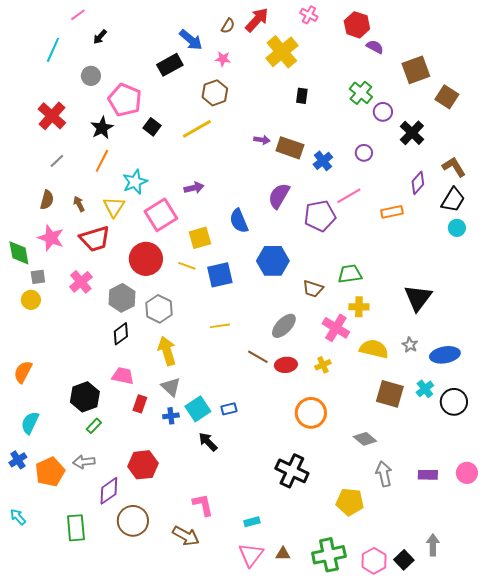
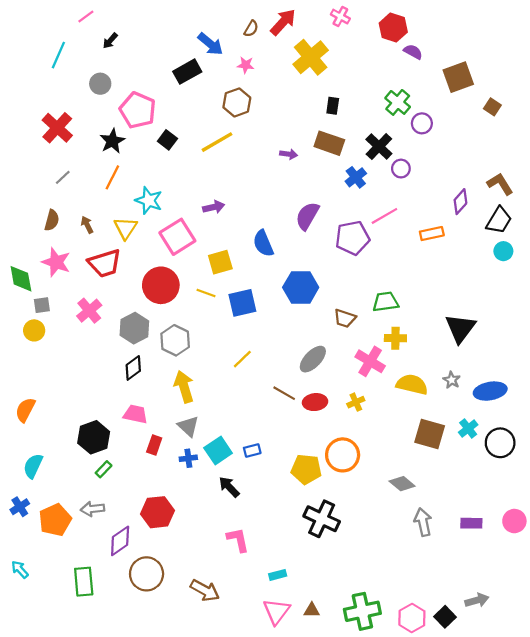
brown square: (447, 97) -> (492, 107), size x0.7
black cross: (412, 133) -> (379, 147), moved
brown rectangle: (290, 148) -> (329, 143), moved
cyan star: (135, 182) -> (149, 200), turned -30
yellow line: (220, 326) -> (242, 359), turned -36
yellow pentagon: (350, 502) -> (306, 469), moved
pink L-shape: (203, 505) -> (238, 540), moved
gray arrow: (433, 545) -> (477, 600), turned 75

